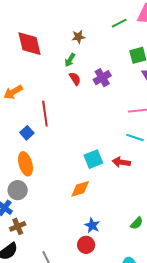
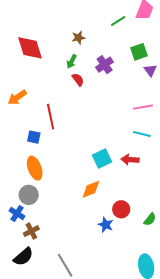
purple cross: (102, 78) -> (105, 65), moved
blue square: (27, 133) -> (34, 137), turned -32
red circle: (86, 245) -> (121, 209), moved

